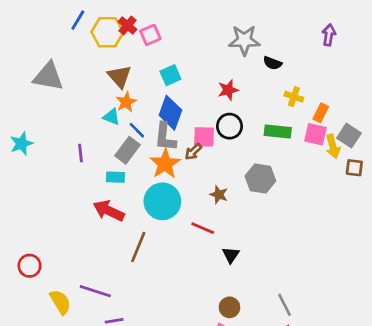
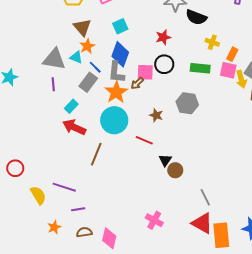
black semicircle: (272, 63) -> (196, 17), size x1.5
gray triangle: (48, 77) -> (54, 59), moved
cyan rectangle: (115, 177) -> (71, 106), moved, turned -48
brown circle: (229, 307) -> (175, 170), moved

